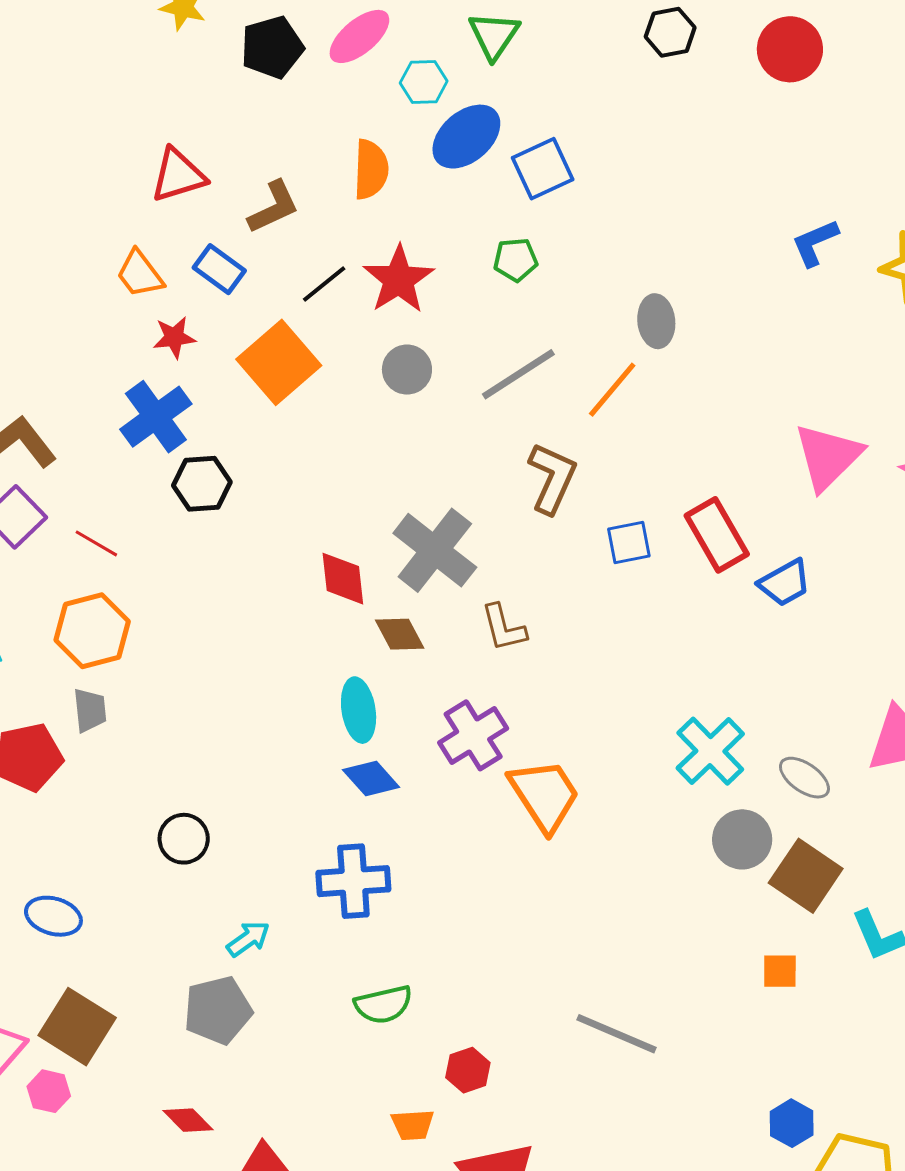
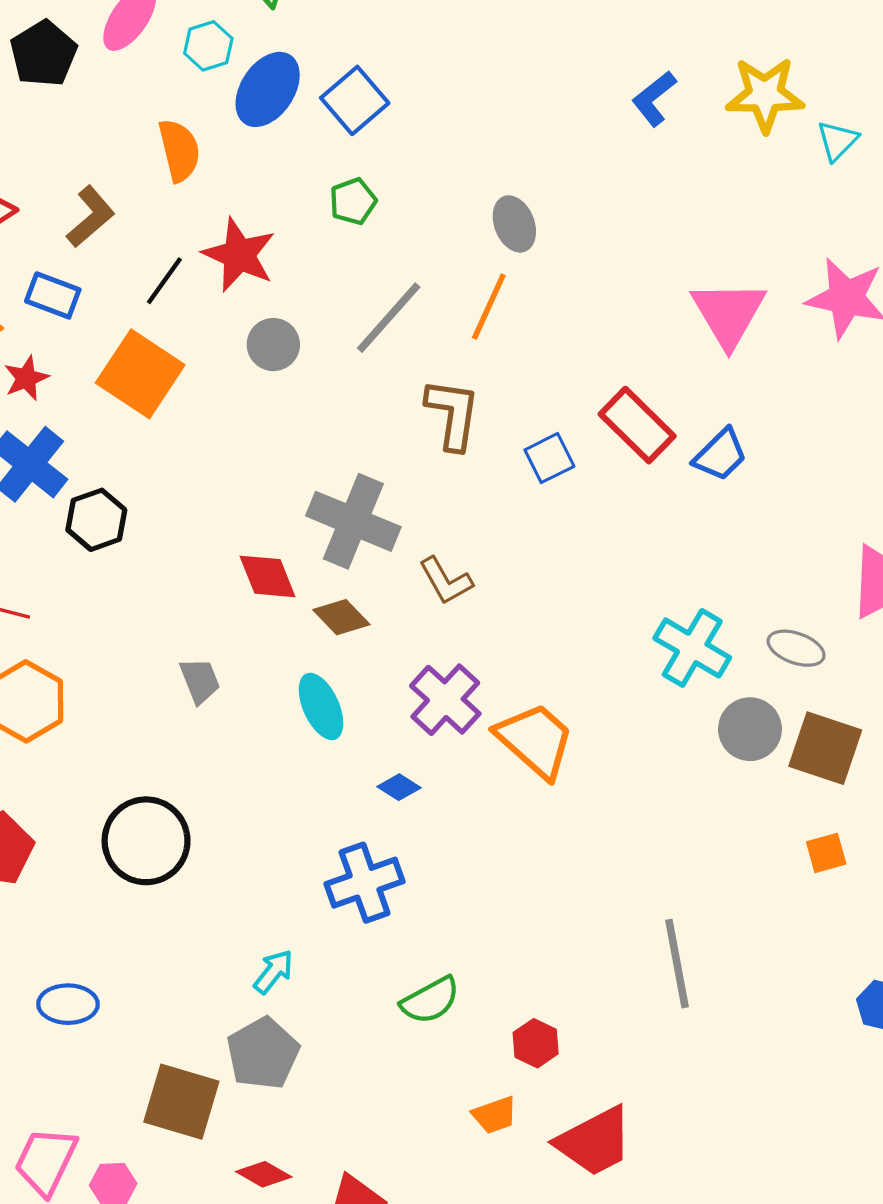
gray trapezoid: (90, 710) -> (200, 681), moved
blue diamond: (371, 779) -> (399, 787), moved, size x0.7
black circle: (184, 839) -> (146, 841), moved, size x1.6
brown square: (77, 1027) -> (181, 1102), moved
gray line: (617, 1034) -> (677, 964), turned 72

